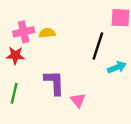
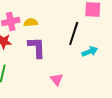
purple L-shape: (54, 83) -> (37, 47), moved

